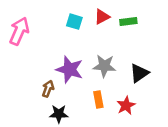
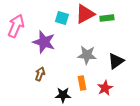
red triangle: (102, 17) -> (85, 14), size x1.5
purple star: (70, 69) -> (44, 42), moved
black star: (59, 114) -> (63, 95), moved

